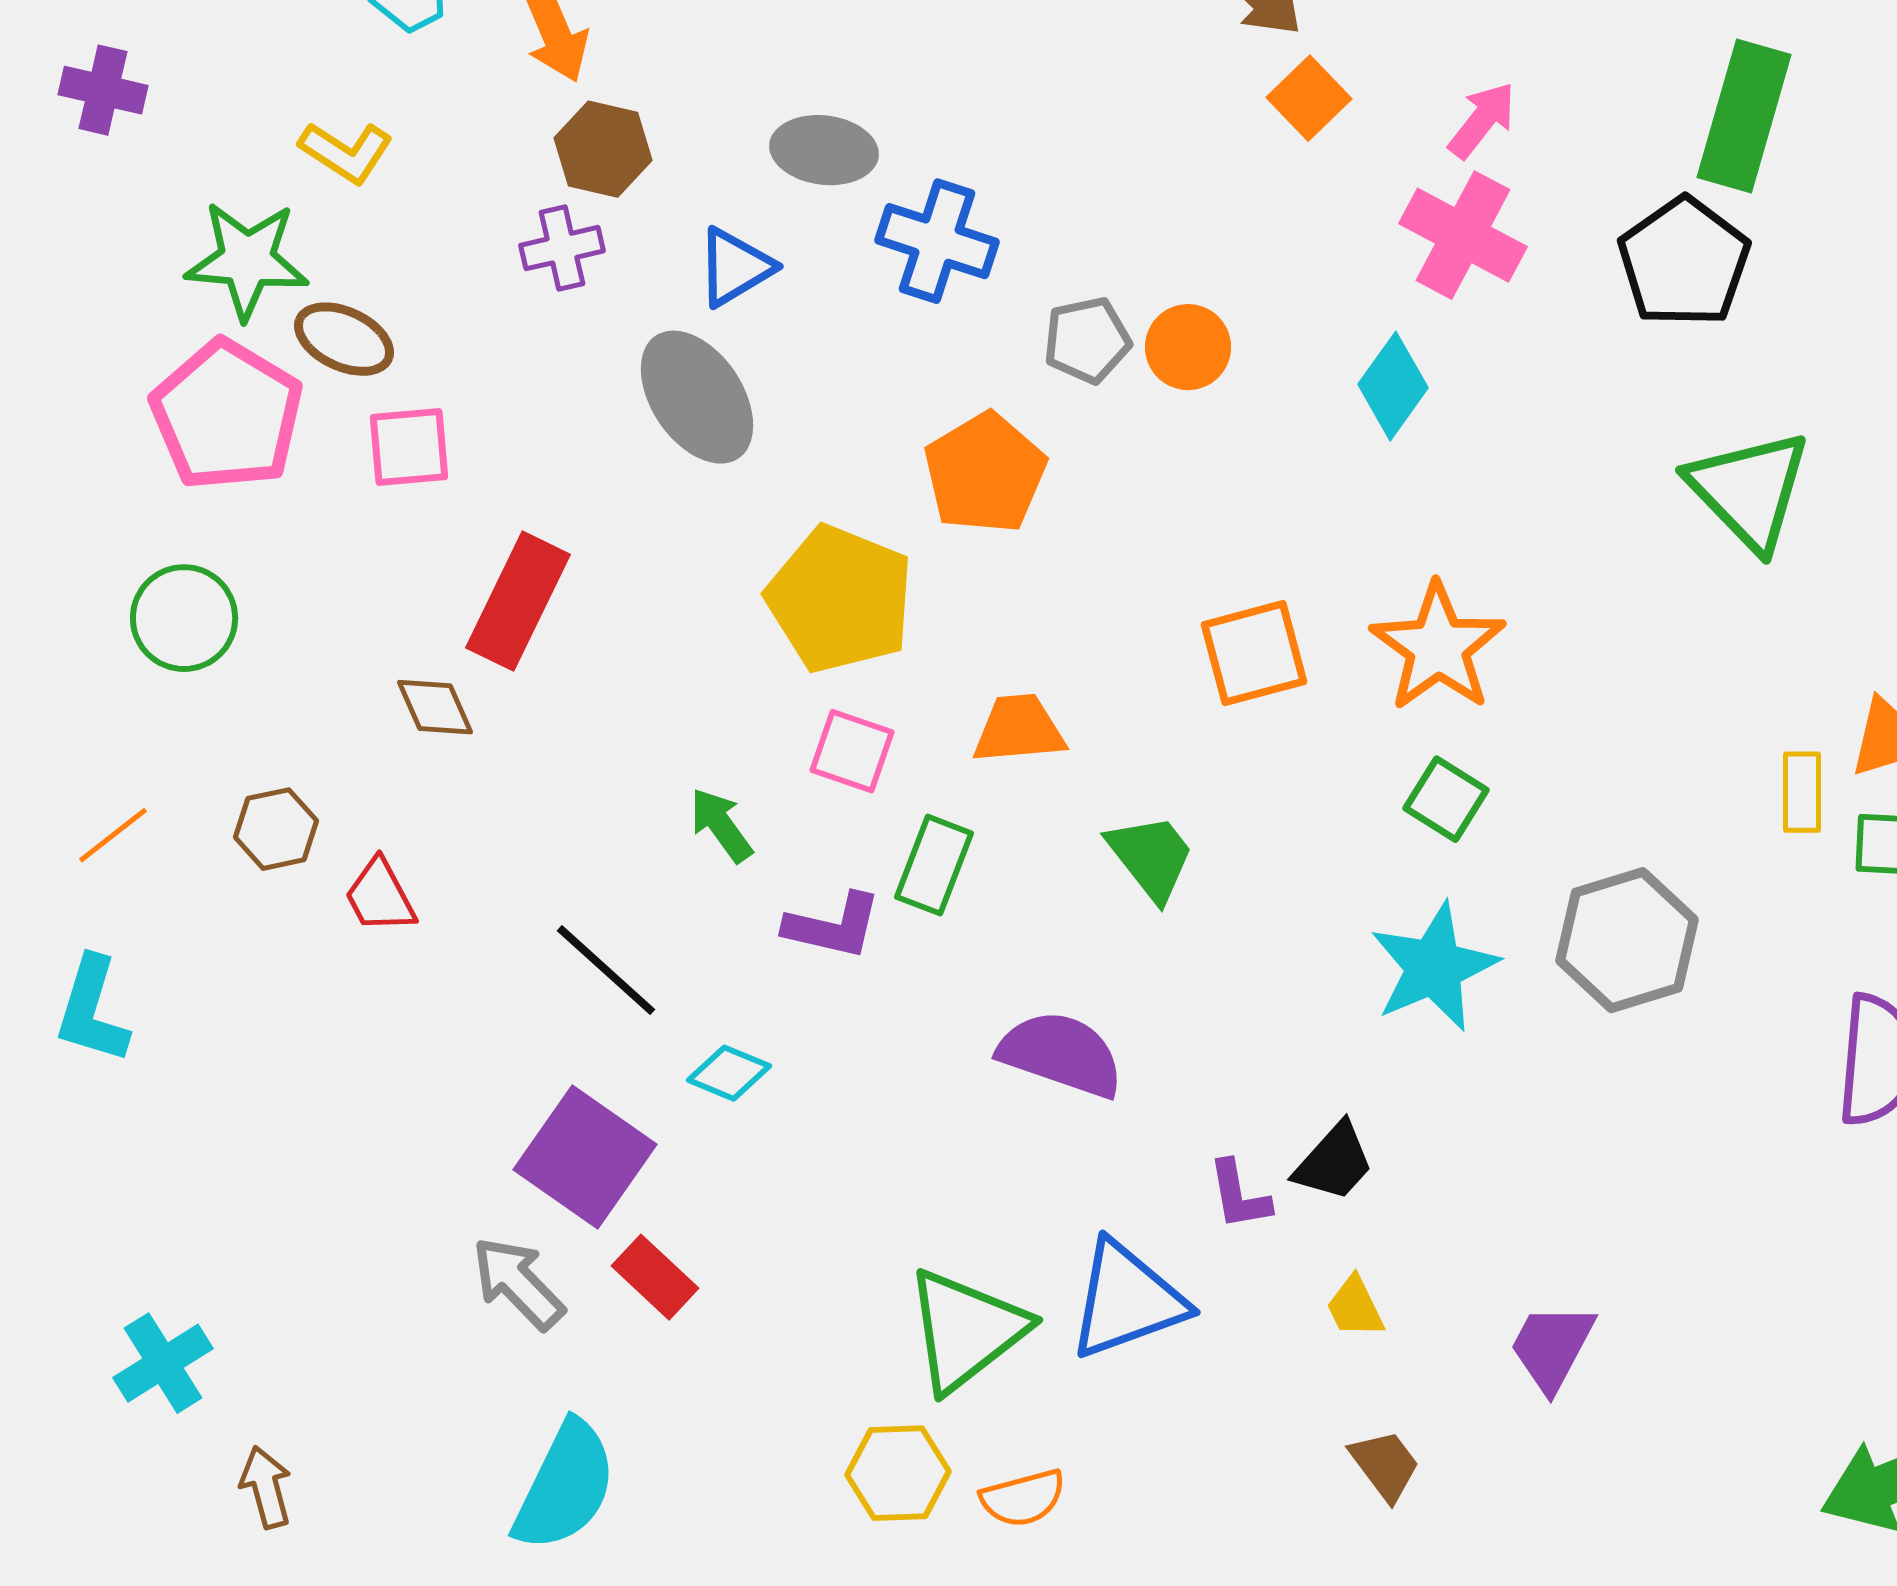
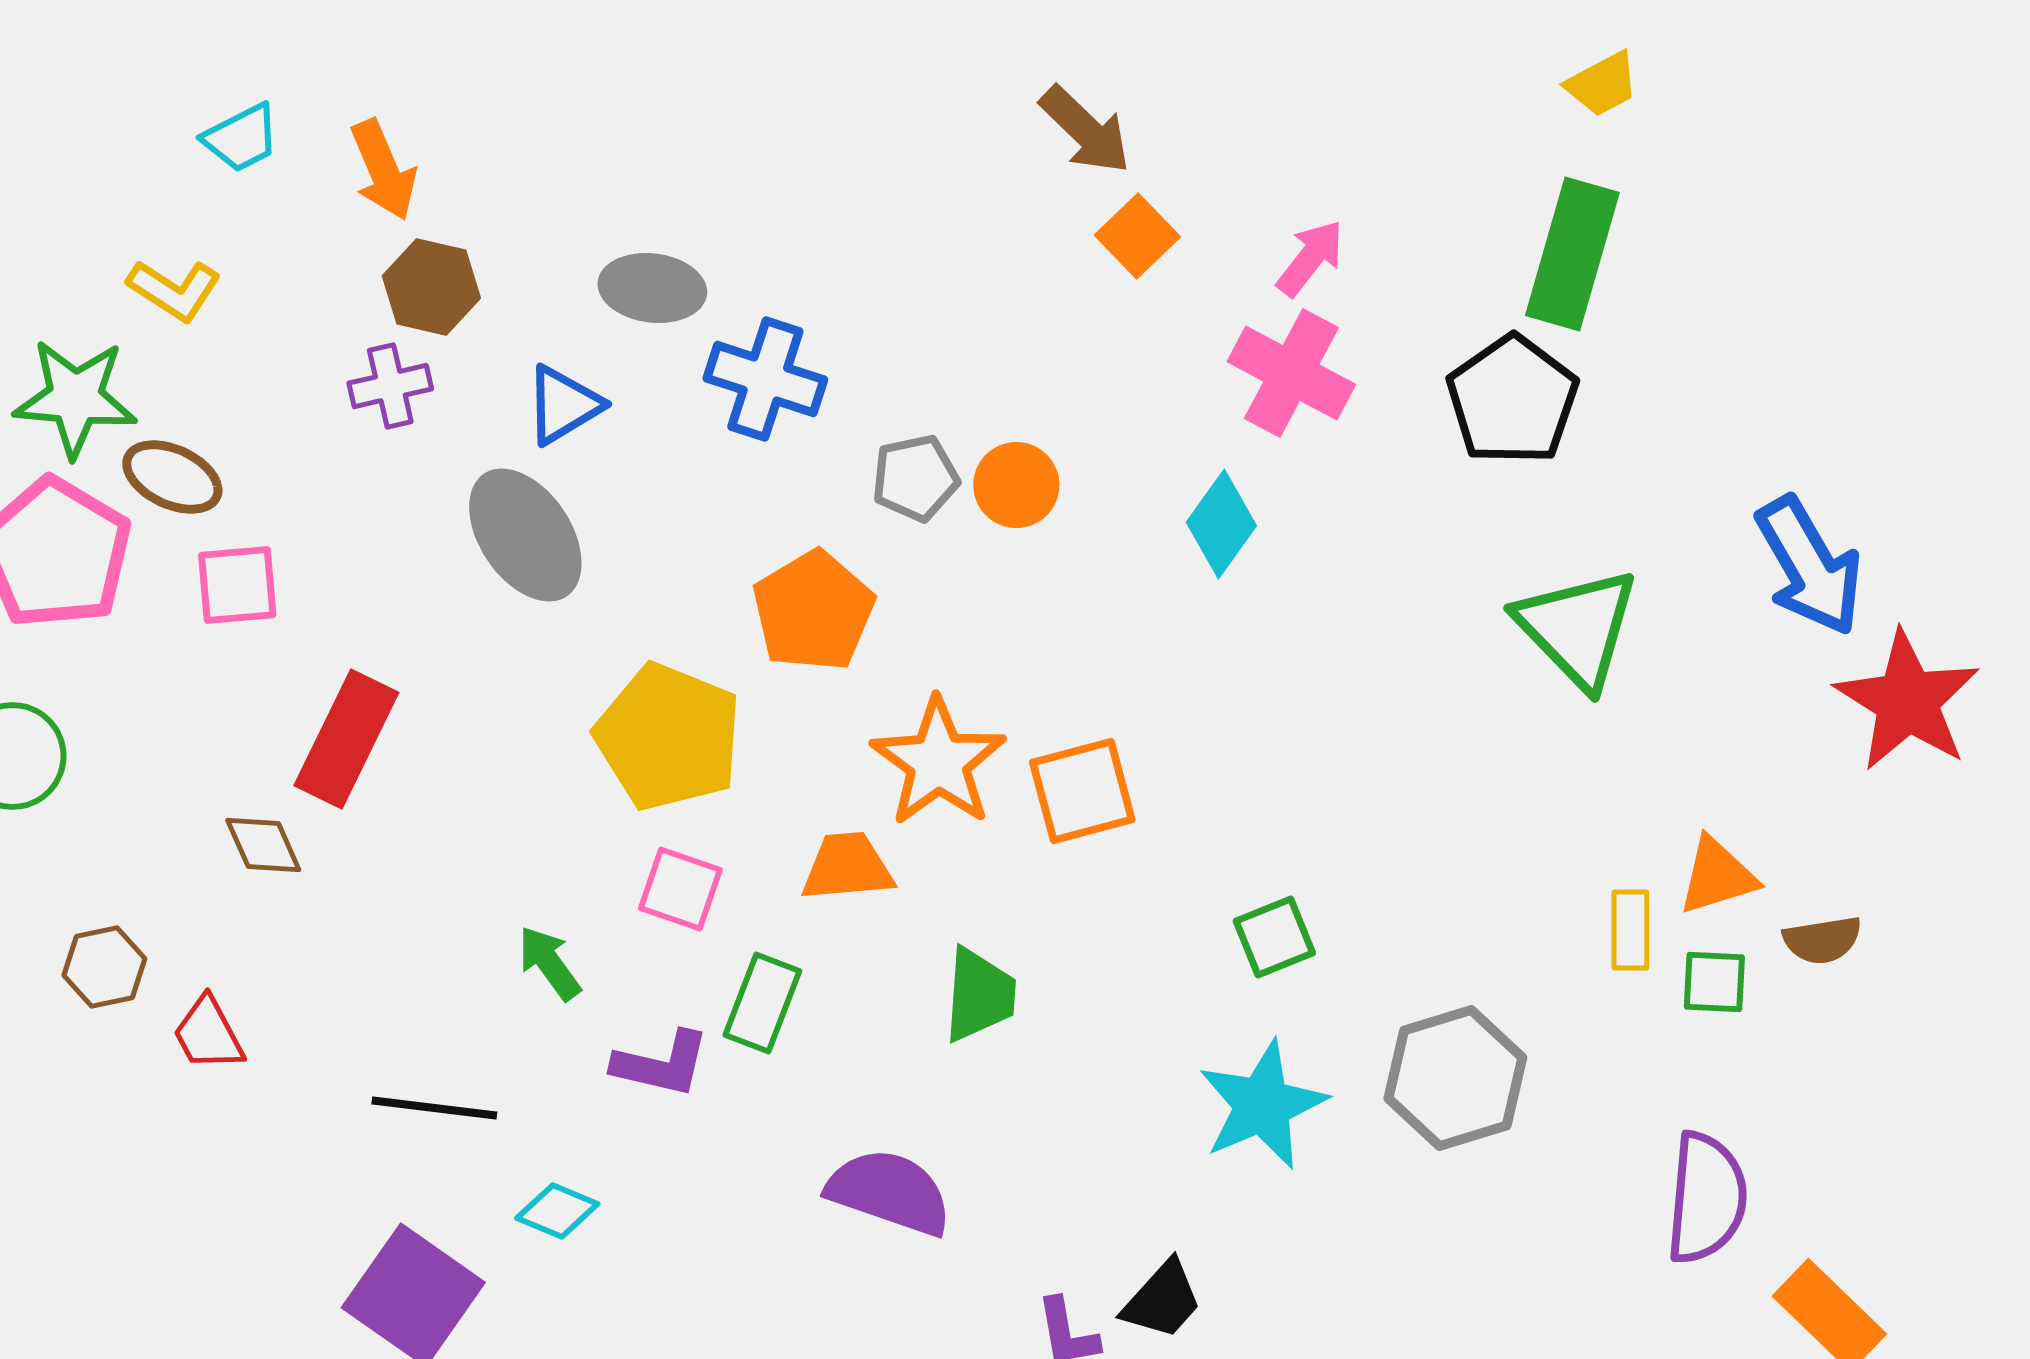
orange star: (1438, 647) -> (938, 762), moved
green square: (1446, 799) -> (1274, 937), turned 36
green trapezoid: (1151, 857) -> (979, 995), turned 42
black line: (606, 970) -> (434, 1108), turned -35

